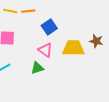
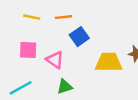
orange line: (28, 11) -> (63, 17), moved
pink triangle: (45, 50) -> (55, 60), moved

